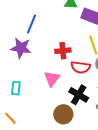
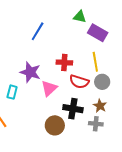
purple star: (21, 48) -> (30, 72), moved
black cross: (79, 95) -> (73, 109), turned -30

